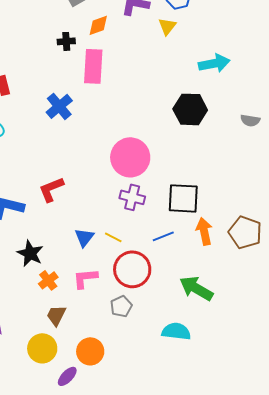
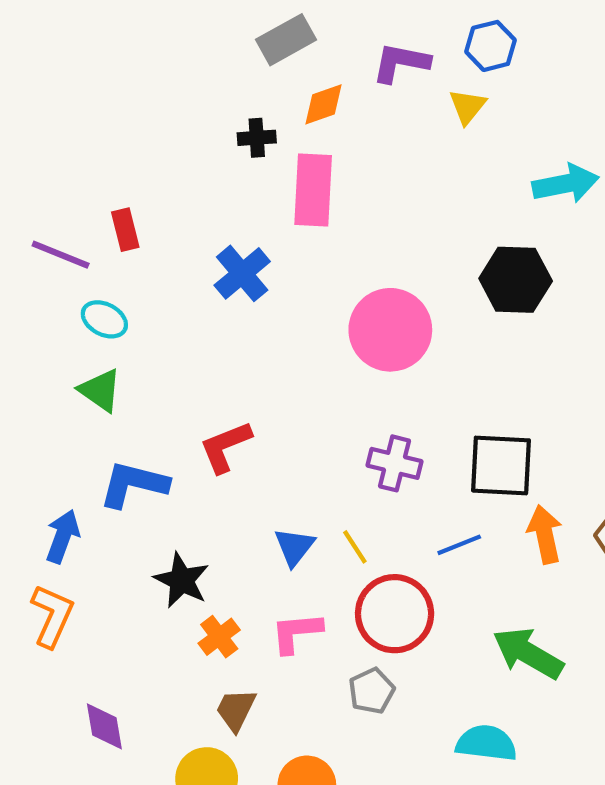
pink circle: (130, 157) -> (390, 330), moved
yellow line: (113, 237) -> (355, 547), turned 30

